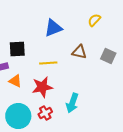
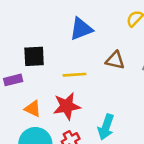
orange triangle: (15, 81) -> (33, 109), moved

